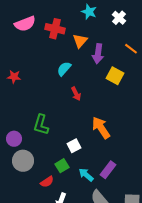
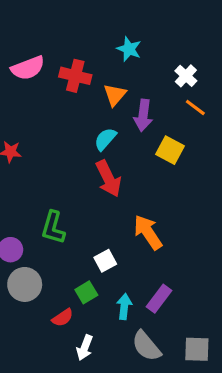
white cross: (119, 18) -> (186, 76), moved
cyan semicircle: (64, 69) -> (105, 139), moved
red arrow: (76, 94) -> (108, 179), size x1.6
cyan arrow: (86, 175) -> (124, 307), turned 56

